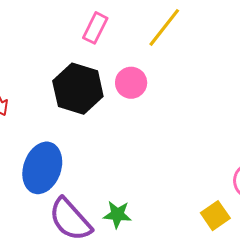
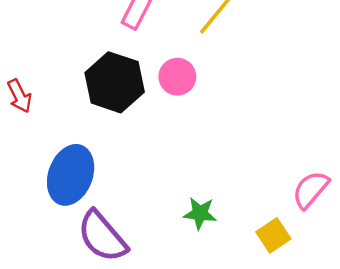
green star: (117, 214) -> (200, 213), moved

